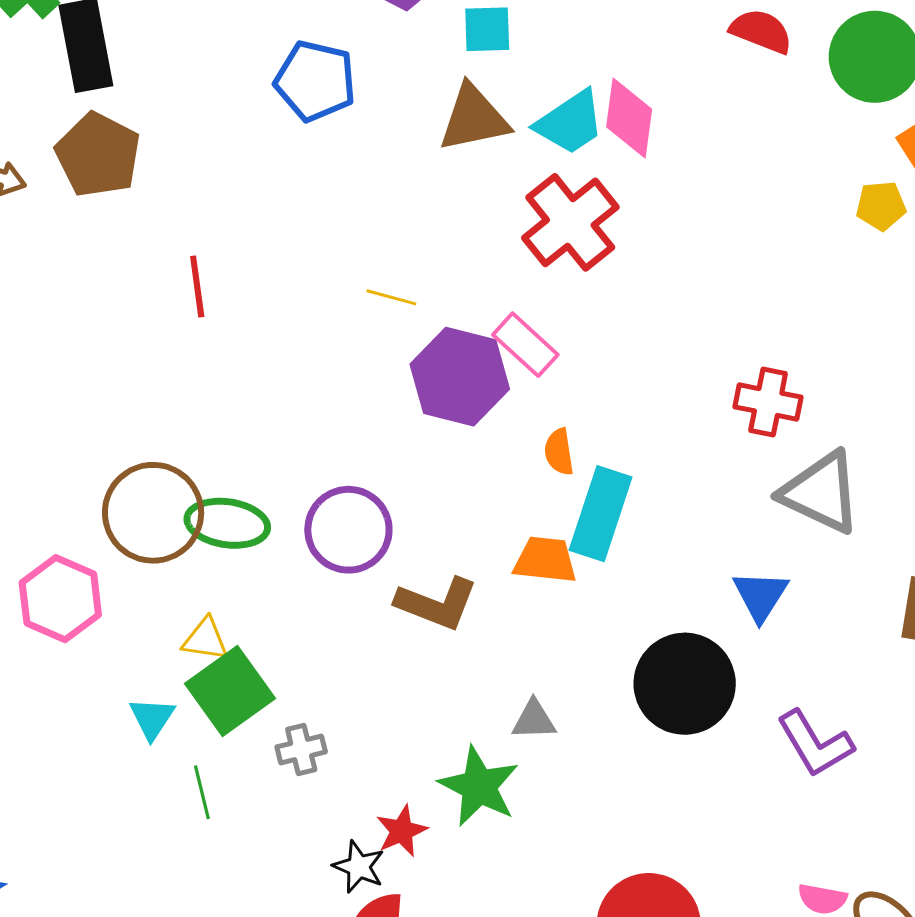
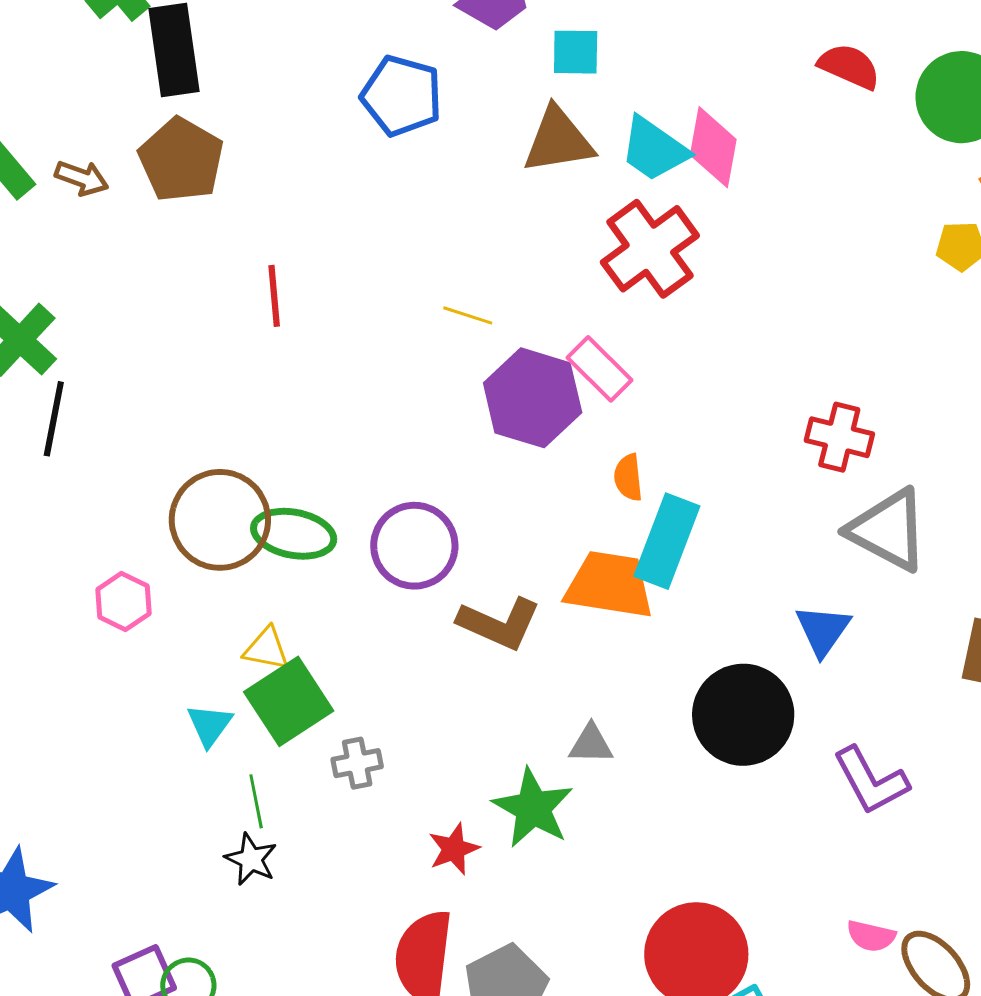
cyan trapezoid: (570, 123) -> (654, 149), turned 66
orange trapezoid: (545, 560) -> (610, 585), size x1.4
pink hexagon: (60, 599) -> (123, 602), size x0.7
black star: (359, 867) -> (251, 859), moved

